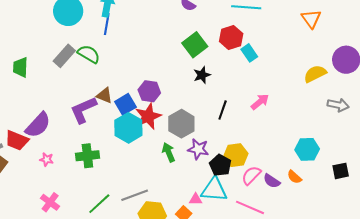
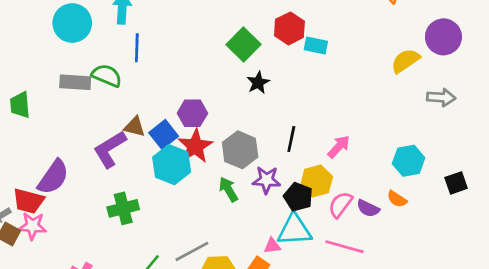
blue line: (107, 24) -> (137, 48), moved
cyan rectangle: (249, 53) -> (316, 45), turned -36
gray rectangle: (64, 56) -> (75, 82), turned 60
pink arrow: (260, 102) -> (339, 147), moved
black line: (223, 110) -> (291, 139), moved
pink star: (47, 159) -> (32, 226), moved, size x1.5

